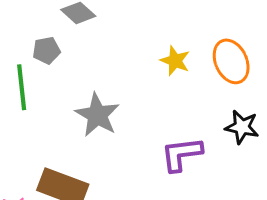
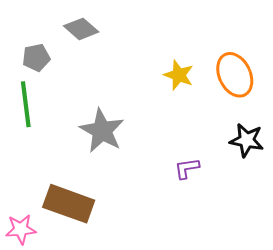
gray pentagon: (46, 50) -> (36, 58), moved
purple L-shape: (182, 154) -> (187, 168), size x0.6

